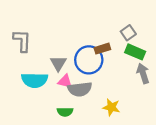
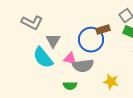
gray L-shape: (22, 41) -> (32, 23), turned 115
gray triangle: (58, 63) -> (53, 41), moved
cyan semicircle: (35, 80) -> (43, 58), turned 50

